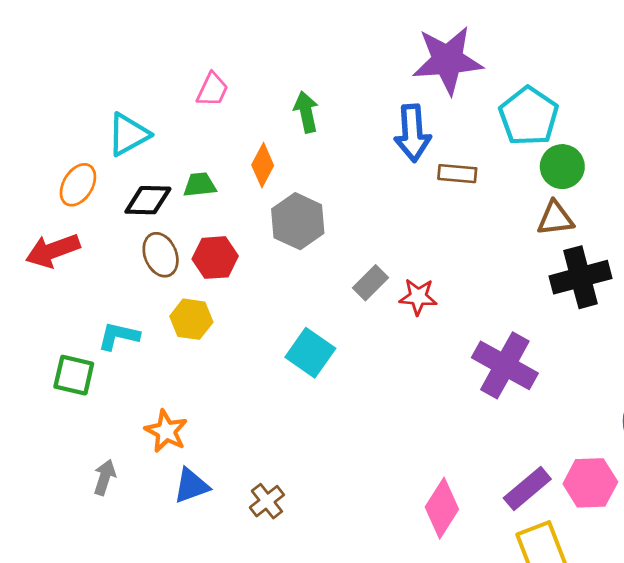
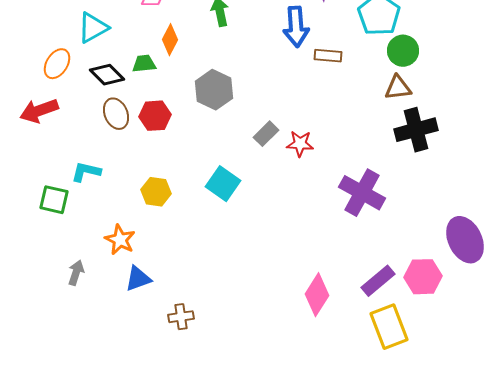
orange diamond: (263, 165) -> (170, 40), moved
black diamond: (148, 200) -> (107, 75), turned 44
yellow hexagon: (191, 319) -> (156, 192), moved
brown cross: (267, 501) -> (181, 317), moved, turned 30

